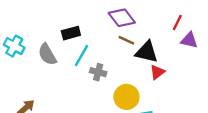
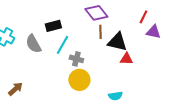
brown line: (126, 40) -> (100, 32), turned 64
red triangle: (157, 72) -> (126, 59), turned 40
yellow circle: (126, 97) -> (79, 80), moved

